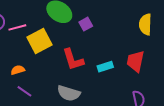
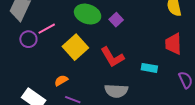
pink line: (17, 27) -> (47, 29), moved
cyan rectangle: (105, 67) -> (149, 68), moved, turned 42

